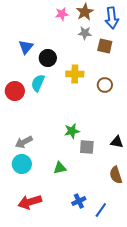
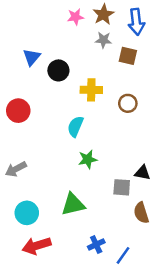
cyan semicircle: (38, 83) -> (75, 126), moved
gray arrow: (24, 142) -> (16, 169), moved
gray square: (87, 147) -> (122, 187), moved
cyan circle: (22, 164) -> (27, 213), moved
green triangle: (60, 168) -> (73, 204), size x1.5

